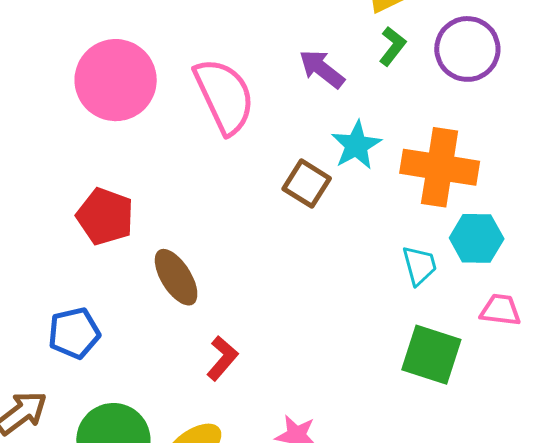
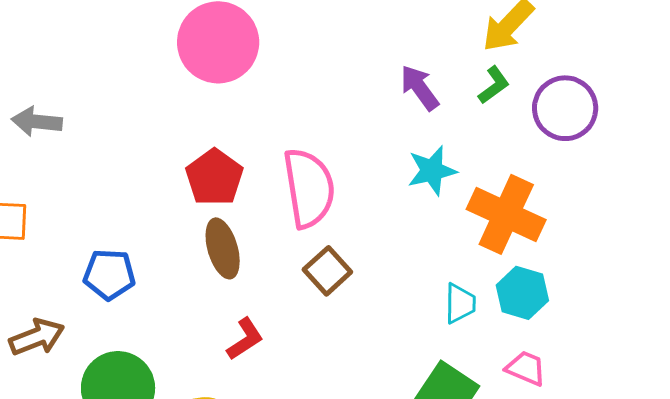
pink semicircle: (224, 96) -> (309, 188), moved
brown square: (307, 184) -> (327, 271), moved
red pentagon: (105, 216) -> (214, 177), moved

